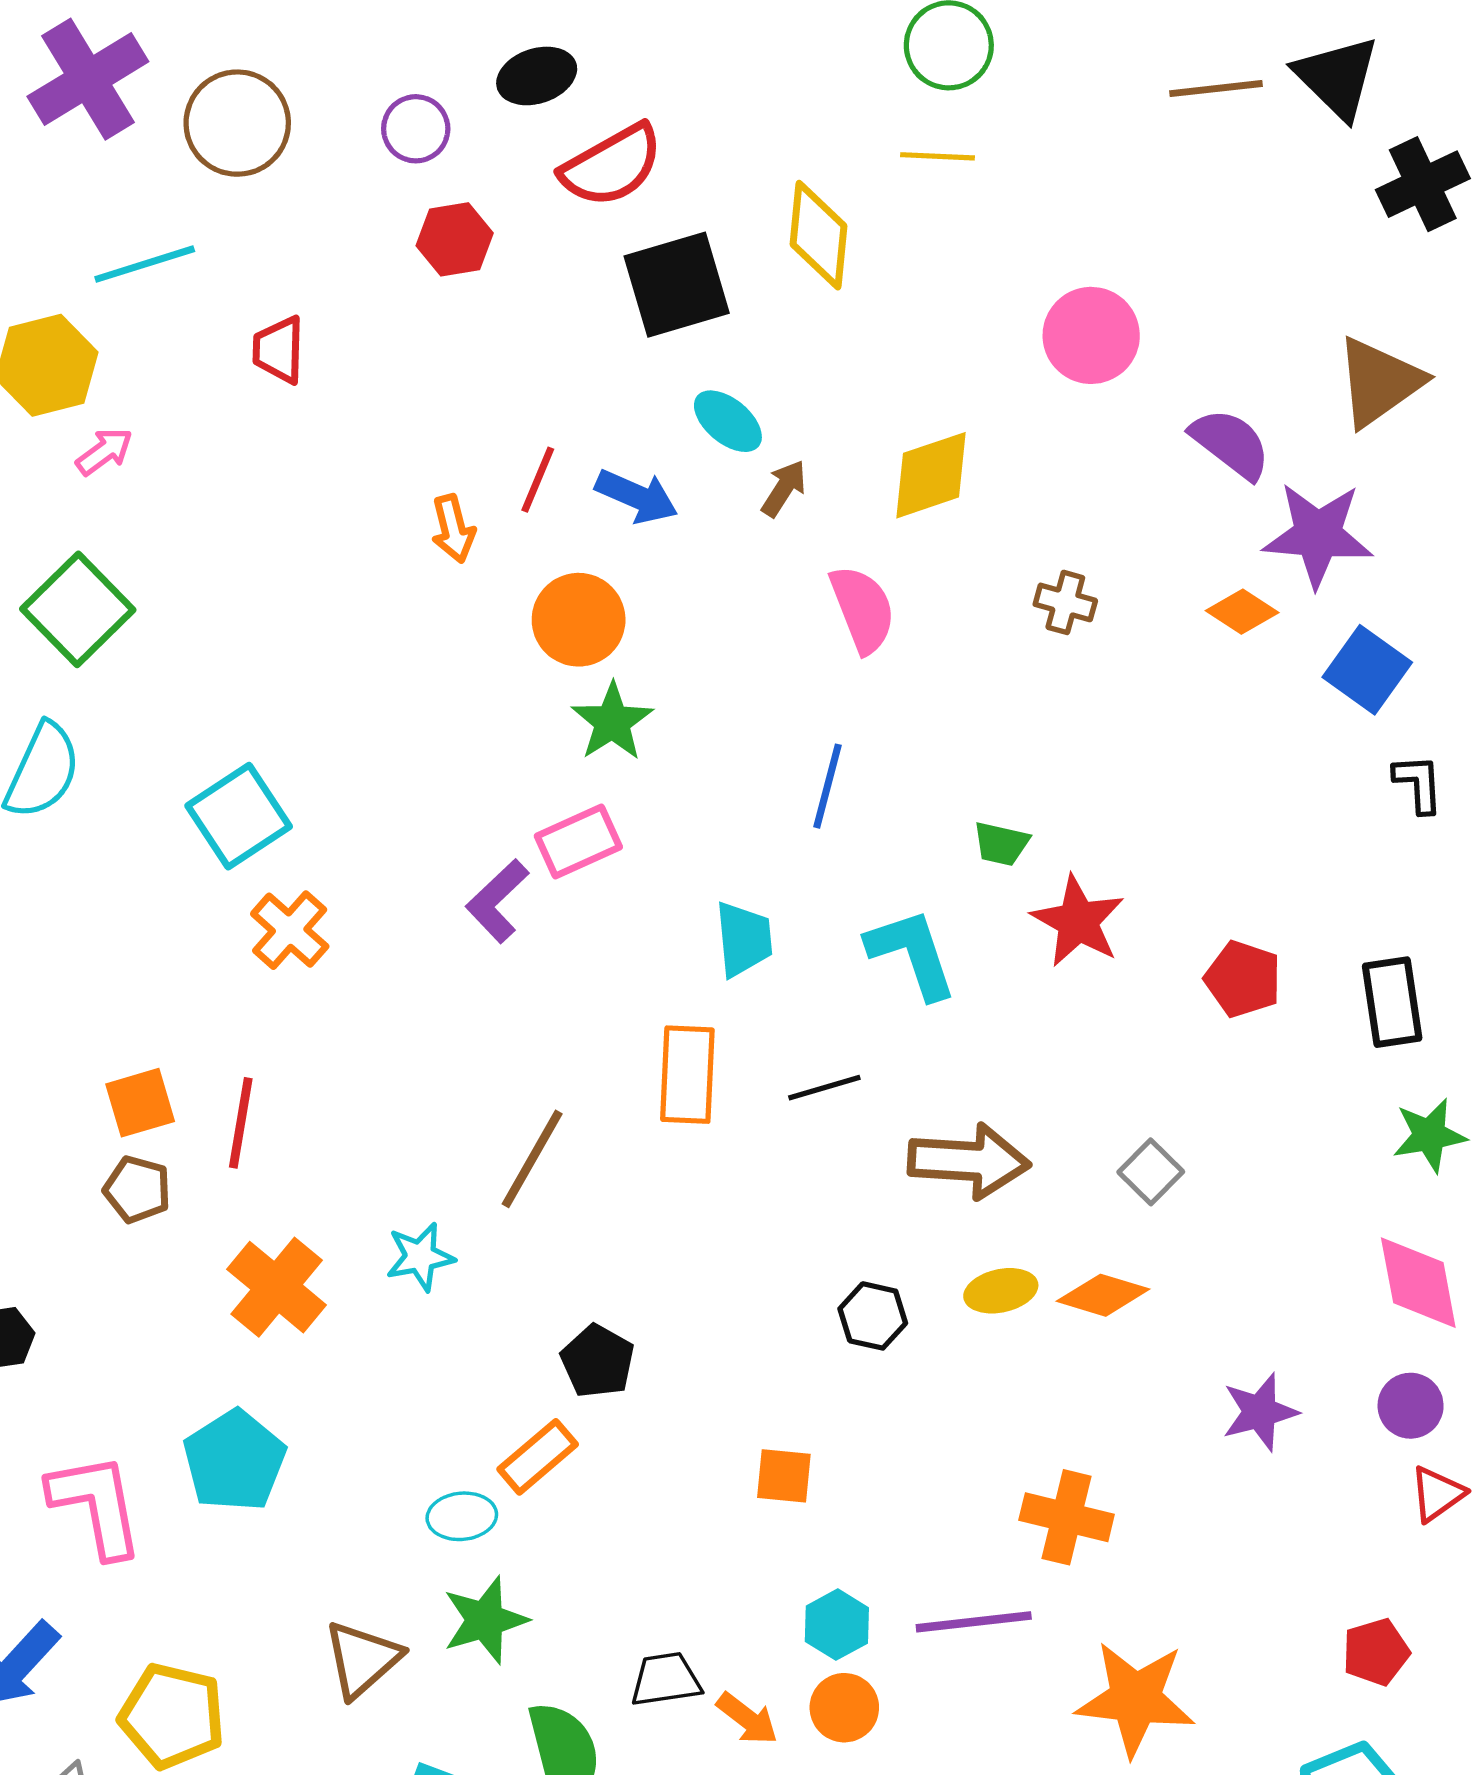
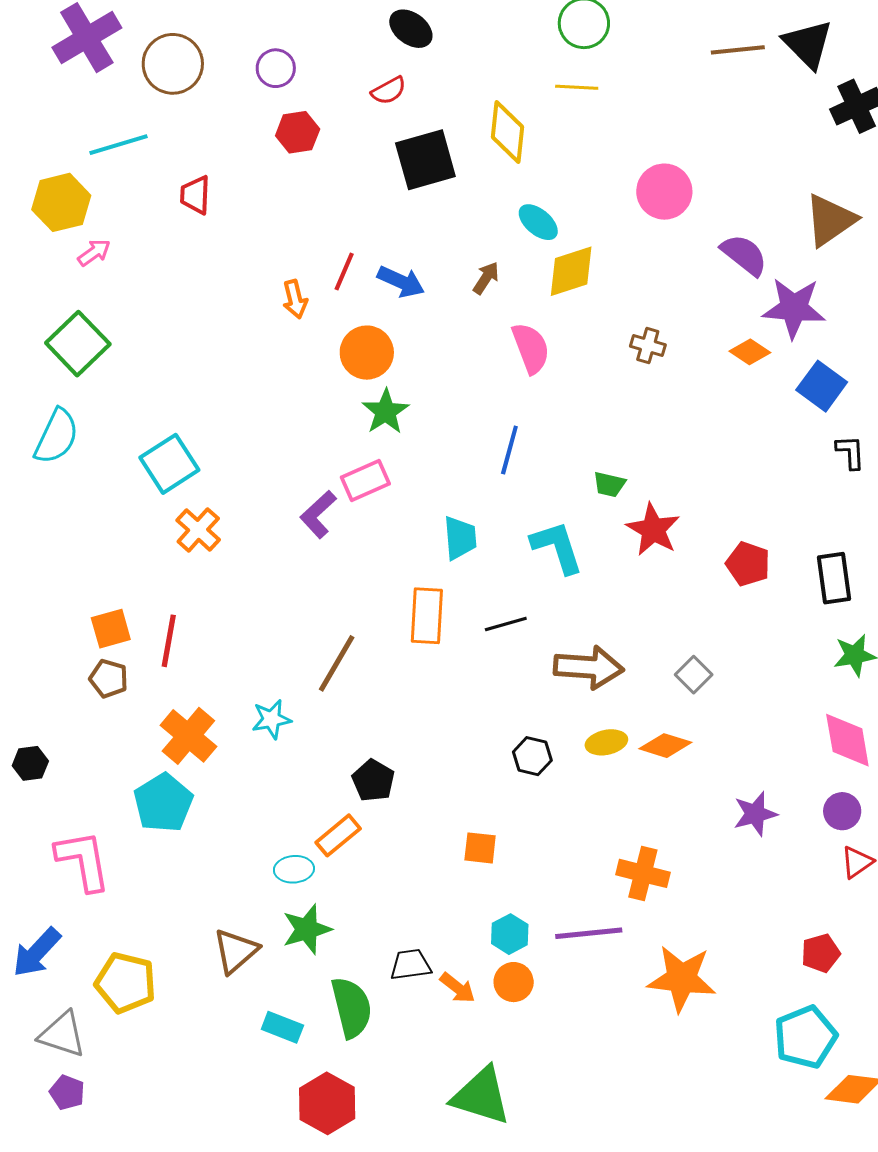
black ellipse: (537, 76) -> (411, 29), moved, turned 54
red semicircle: (612, 166) -> (389, 91), size x0.6
cyan ellipse: (728, 421) -> (538, 222), moved
cyan pentagon: (234, 1461) -> (163, 803), moved

